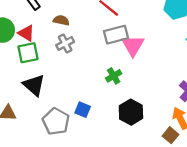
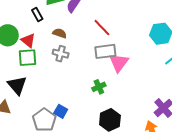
gray cross: (65, 43) -> (61, 54), turned 35
black triangle: (34, 85) -> (17, 85), moved
blue square: (83, 110) -> (61, 111), moved

